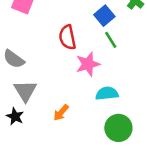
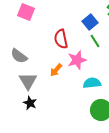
orange arrow: (61, 113) -> (56, 70), moved
black star: (15, 116) -> (30, 103), moved

